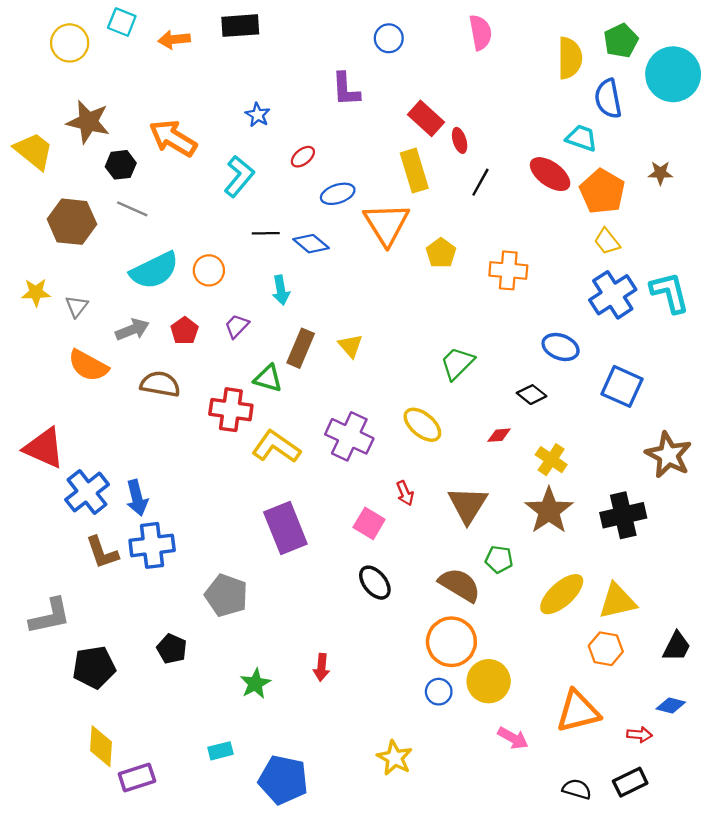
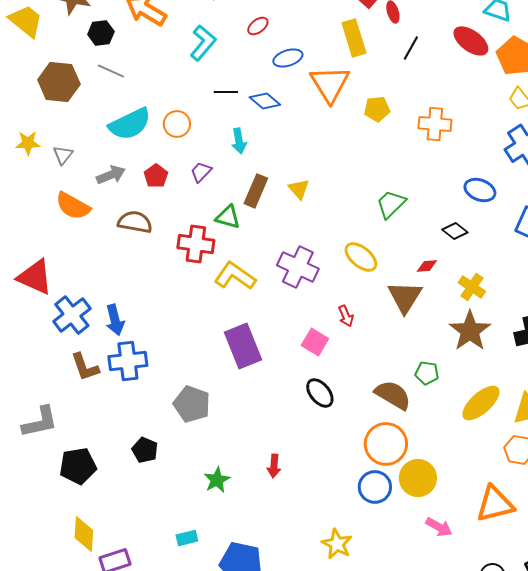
yellow pentagon: (441, 253) -> (377, 109), turned 30
brown triangle: (468, 505) -> (405, 297), moved
blue circle: (439, 692) -> (375, 487), size x1.4

